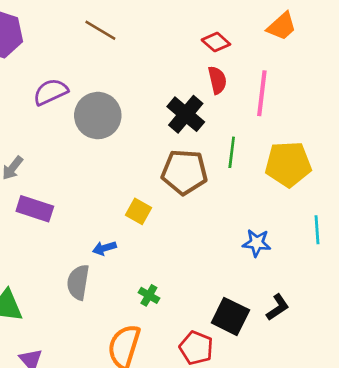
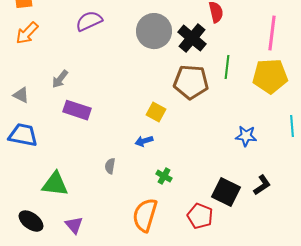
pink line: (262, 93) -> (272, 33), moved
gray circle: (98, 116) -> (154, 31), moved
blue arrow: (104, 248) -> (144, 141), moved
gray semicircle: (78, 282) -> (110, 166), size x0.6

